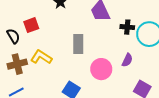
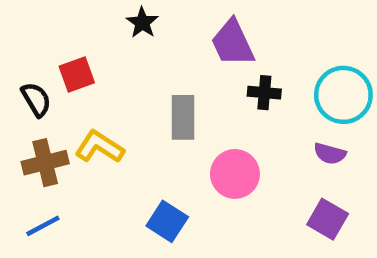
black cross: (127, 27) -> (264, 93), moved
purple semicircle: (127, 60) -> (330, 154), moved, turned 80

